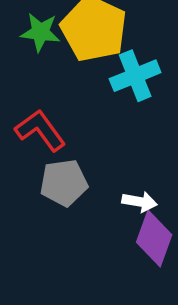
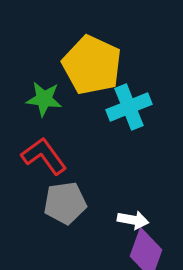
green star: (40, 32) -> (44, 99), moved

